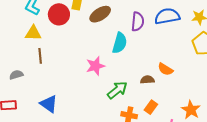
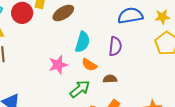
purple semicircle: (138, 22) -> (115, 46), moved
orange semicircle: (165, 69) -> (89, 65), moved

